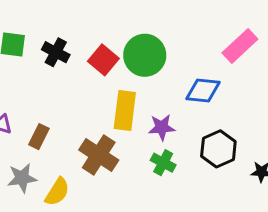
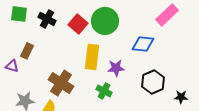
brown rectangle: (39, 137) -> (27, 51), moved
brown cross: (99, 155) -> (61, 83), moved
green cross: (163, 163) -> (104, 91), moved

